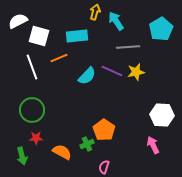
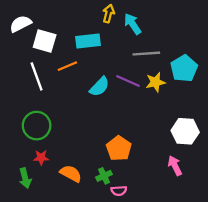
cyan pentagon: (161, 29) -> (184, 68), moved
green cross: (87, 144) -> (104, 176), moved
pink semicircle: (104, 167) -> (119, 191), turned -112

